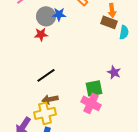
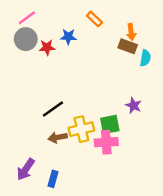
gray circle: (46, 16) -> (26, 39), moved
red star: (41, 34) -> (47, 47), moved
pink cross: (91, 103) -> (106, 142), turned -30
yellow cross: (45, 113) -> (81, 129), moved

